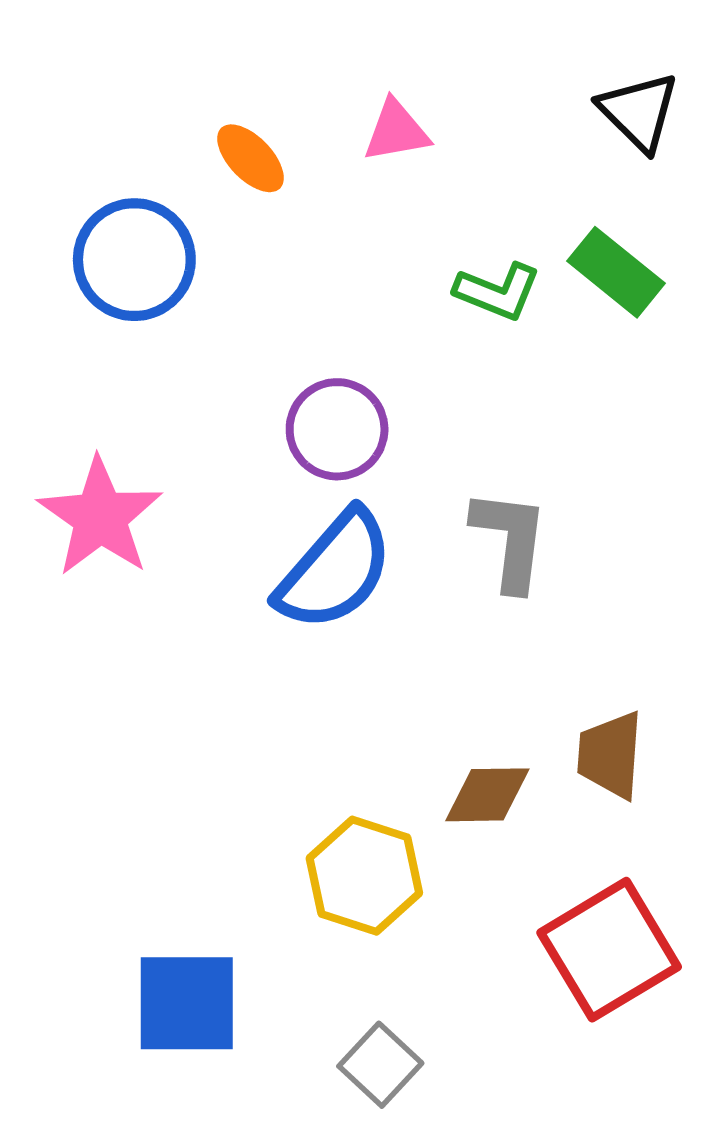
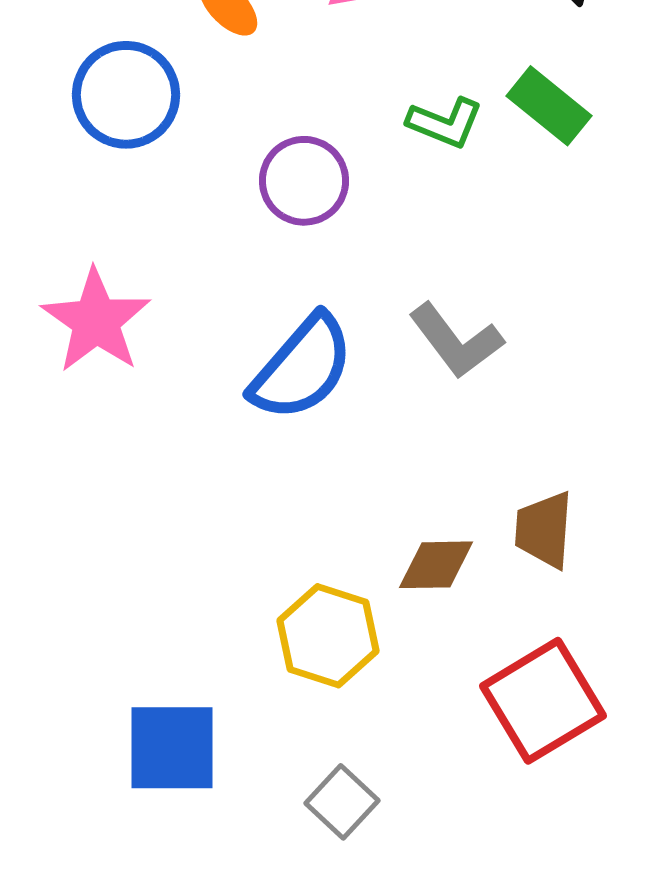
purple circle: (337, 429) -> (304, 181), moved
gray L-shape: (510, 540) -> (456, 341), turned 136

